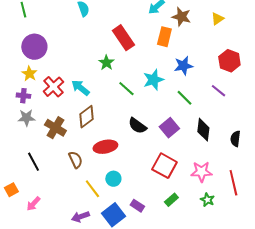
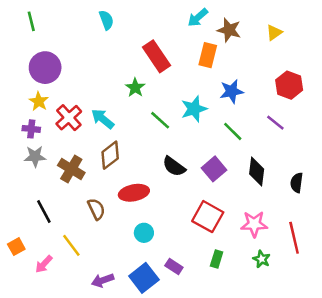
yellow line: (92, 189) -> (71, 245), moved
green rectangle: (171, 200) -> (217, 259), turned -32

